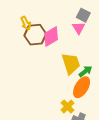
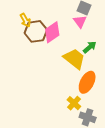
yellow trapezoid: (71, 64) -> (74, 59), turned -30
green arrow: (85, 71) -> (90, 47), moved

